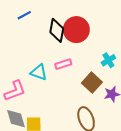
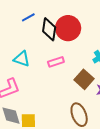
blue line: (24, 15) -> (28, 17), moved
cyan triangle: (39, 72) -> (22, 59), moved

